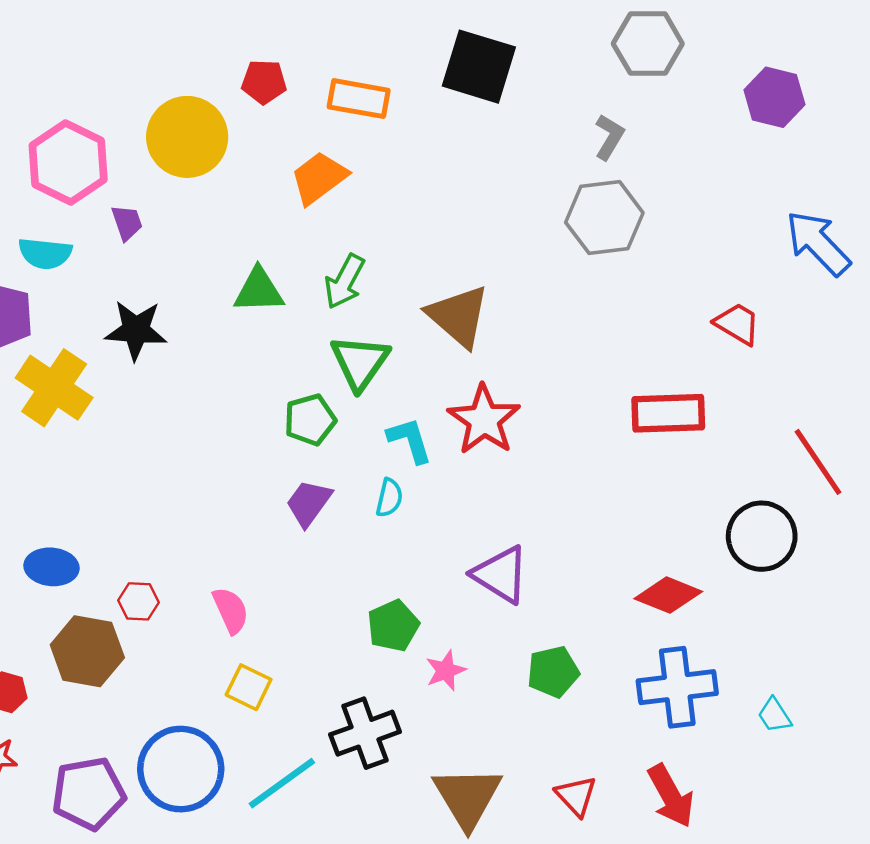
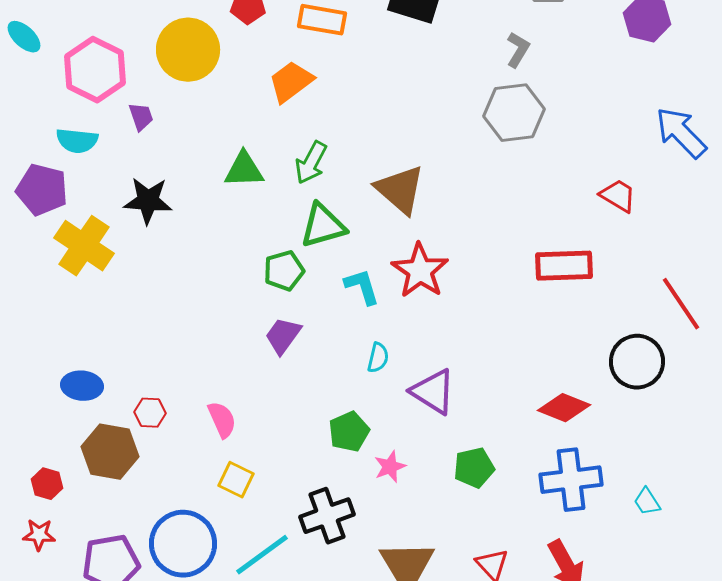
green triangle: (360, 362) -> (323, 226), turned 39
cyan semicircle: (389, 498) -> (378, 358), moved

